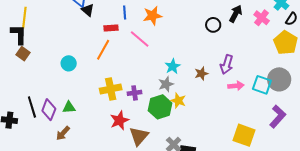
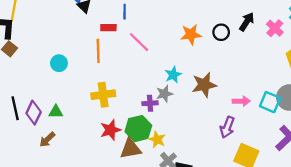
orange star: (153, 16) -> (191, 34), moved
orange line: (103, 50) -> (98, 51), turned -35
purple arrow: (227, 64) -> (227, 127), moved
brown star: (201, 73) -> (204, 85), size x1.6
purple cross: (135, 93) -> (150, 103), moved
yellow star: (178, 101) -> (157, 140), moved
green hexagon: (160, 107) -> (138, 129), moved
brown triangle: (139, 136) -> (131, 149), turned 35

